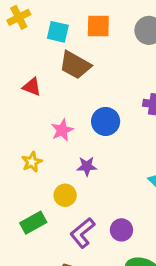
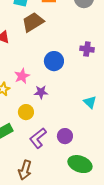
brown trapezoid: (75, 65) -> (33, 22), turned 120
pink star: (62, 130) -> (22, 76), moved

